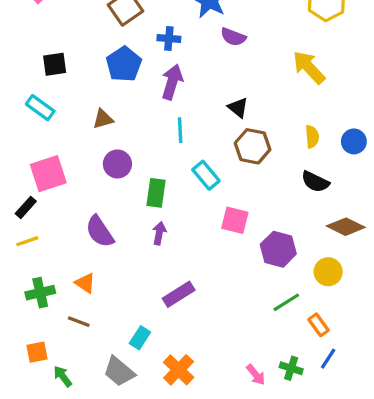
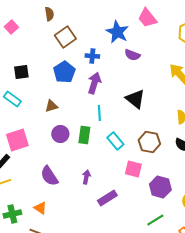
black triangle: (238, 108) -> (135, 99), size x1.5
brown hexagon: (253, 146) -> (149, 142), moved
green rectangle: (156, 193) -> (84, 135), moved
purple rectangle: (179, 294) -> (107, 198), moved
green line: (286, 302) -> (155, 220), moved

